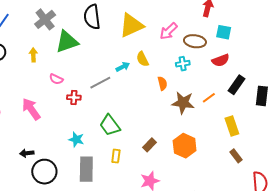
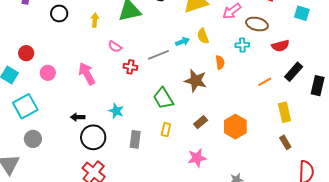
cyan square: (224, 32) -> (302, 13), moved
brown star: (183, 103) -> (196, 81), moved
cyan star: (76, 139) -> (116, 111), moved
gray rectangle: (86, 169) -> (135, 139), size x0.7

